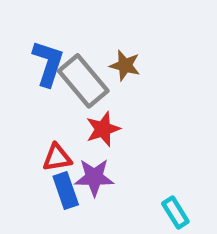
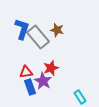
red star: (103, 129) -> (51, 68), moved
purple star: (94, 177) -> (43, 81), turned 30

